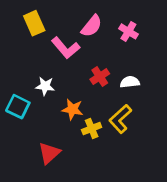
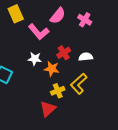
white star: (45, 86) -> (35, 59), moved
orange star: (72, 109) -> (52, 69), moved
red triangle: (49, 153) -> (48, 109), moved

